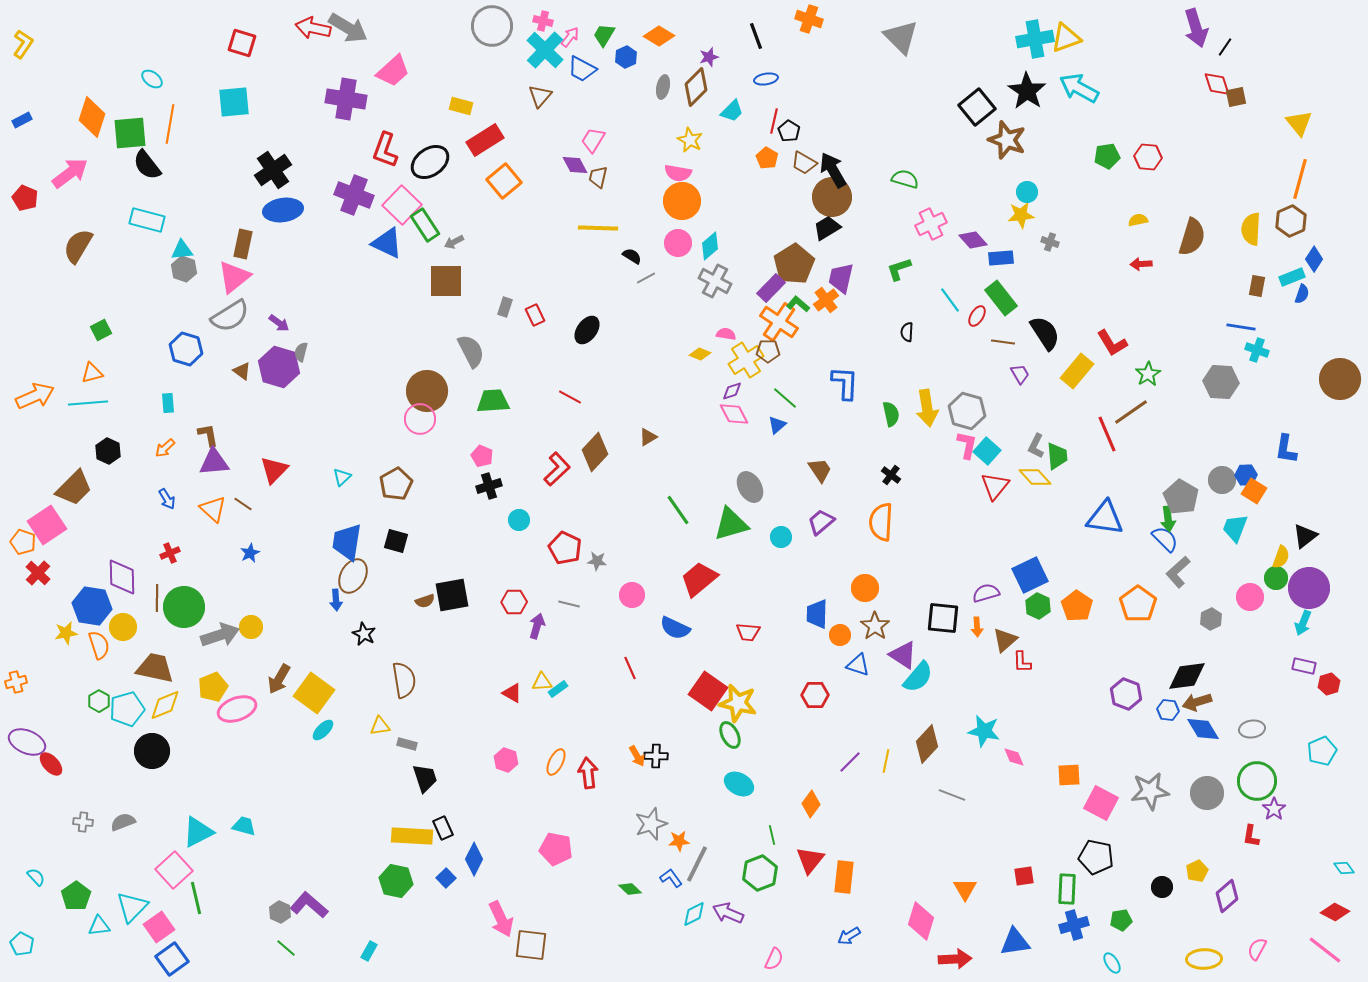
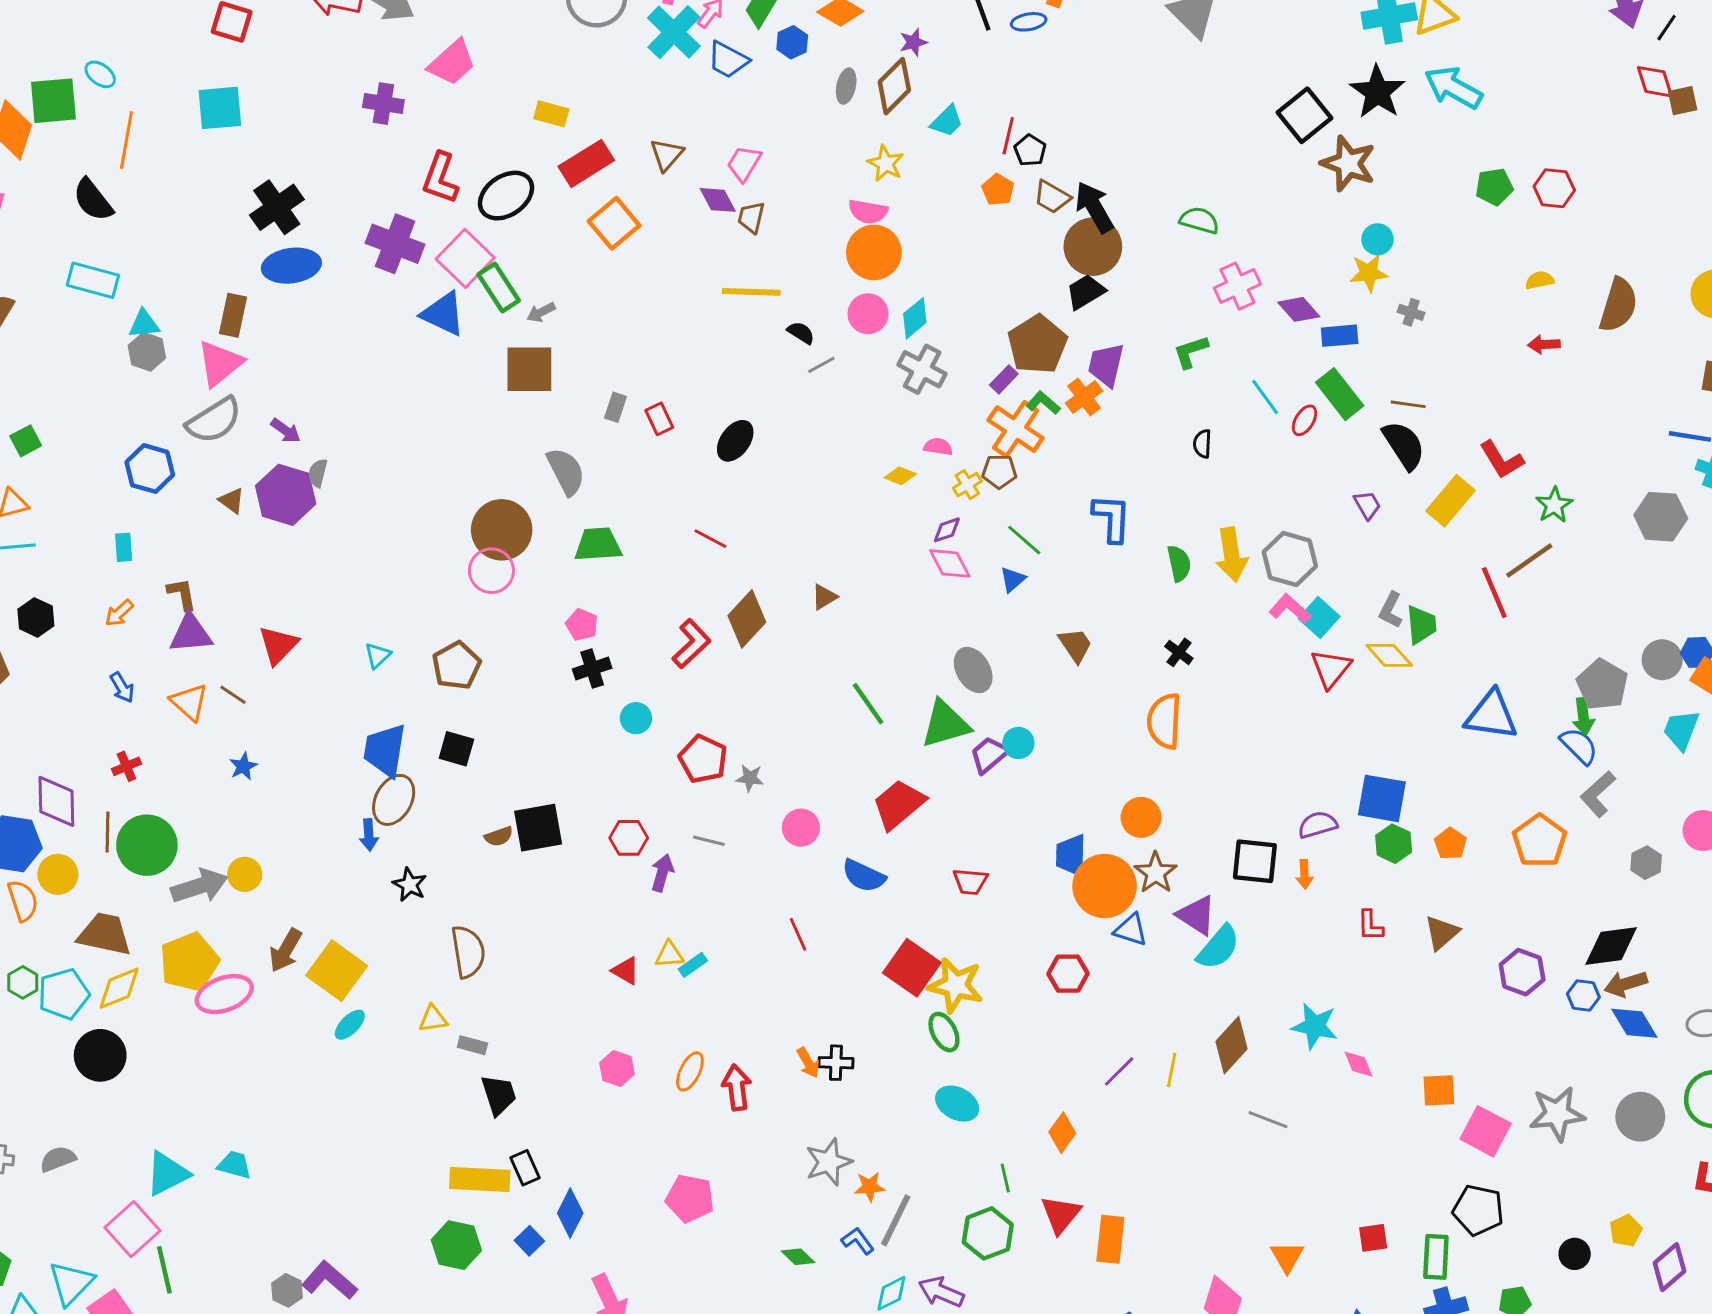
blue ellipse: (766, 79) -> (1029, 22), moved
brown triangle: (540, 96) -> (667, 155), moved
purple cross: (346, 99) -> (383, 104), size x0.7
green square: (130, 133) -> (53, 101), moved
purple rectangle: (771, 288) -> (1004, 379), size x0.7
brown line: (1003, 342) -> (1408, 404), moved
yellow cross: (746, 360) -> (967, 485), size x0.6
pink L-shape: (967, 445) -> (1290, 609), turned -60
purple trapezoid: (821, 522) -> (989, 755), moved
blue square: (1030, 575) -> (1382, 798), turned 36
orange pentagon: (1077, 606) -> (1451, 844), size x0.7
orange circle: (840, 635) -> (1105, 886), size x2.0
brown triangle: (1005, 640) -> (1442, 933), moved
yellow pentagon: (213, 687) -> (189, 962), size x1.4

